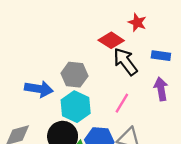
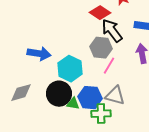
gray hexagon: (74, 75) -> (101, 48), moved

